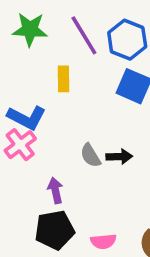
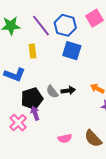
pink cross: (20, 145) -> (18, 123), moved
black pentagon: (55, 230) -> (32, 99), moved

